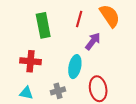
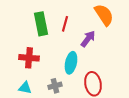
red line: (79, 19) -> (65, 24), moved

